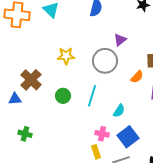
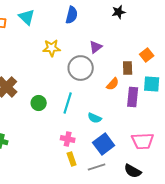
yellow star: (66, 56) -> (52, 48), moved
cyan semicircle: (119, 111) -> (95, 118), turned 80
pink cross: (102, 134) -> (68, 139), moved

